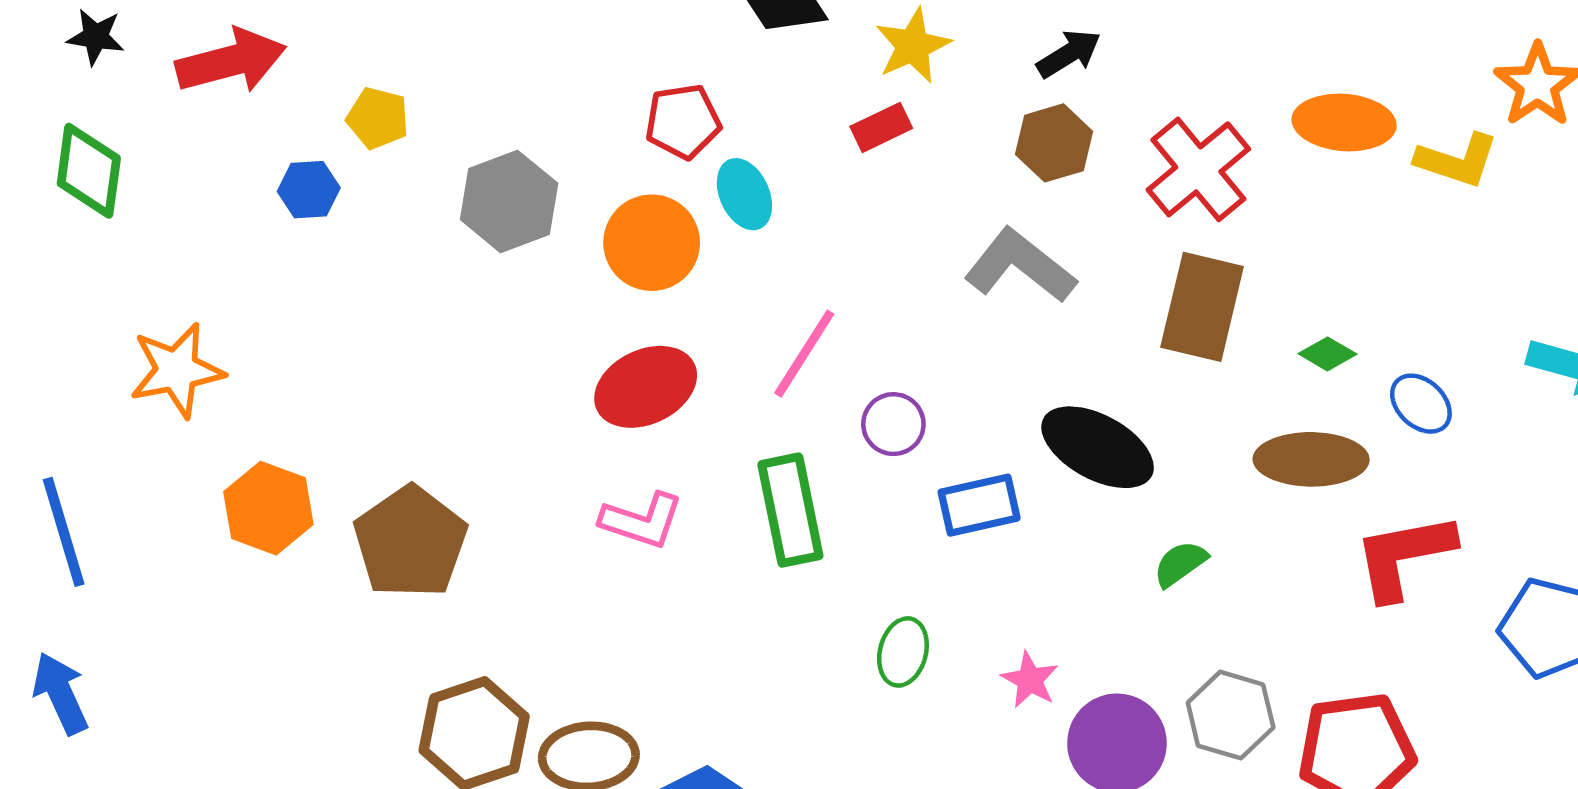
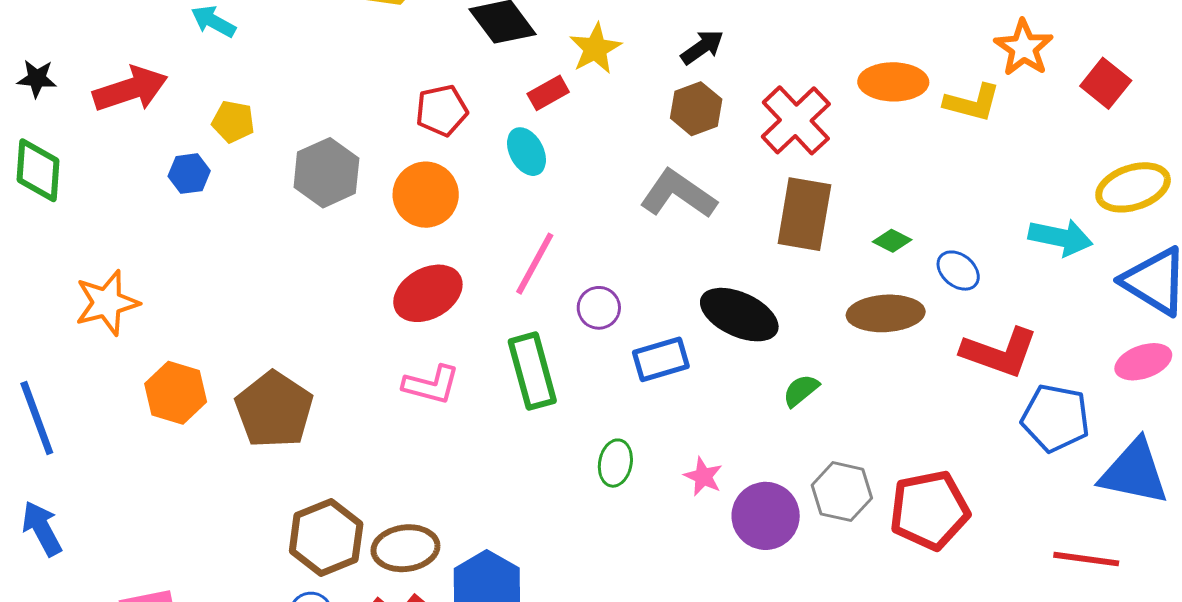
red rectangle: (881, 127) -> (548, 93), moved
cyan ellipse: (744, 194) -> (526, 152), moved
red L-shape: (1404, 556) -> (999, 352), moved, turned -146

